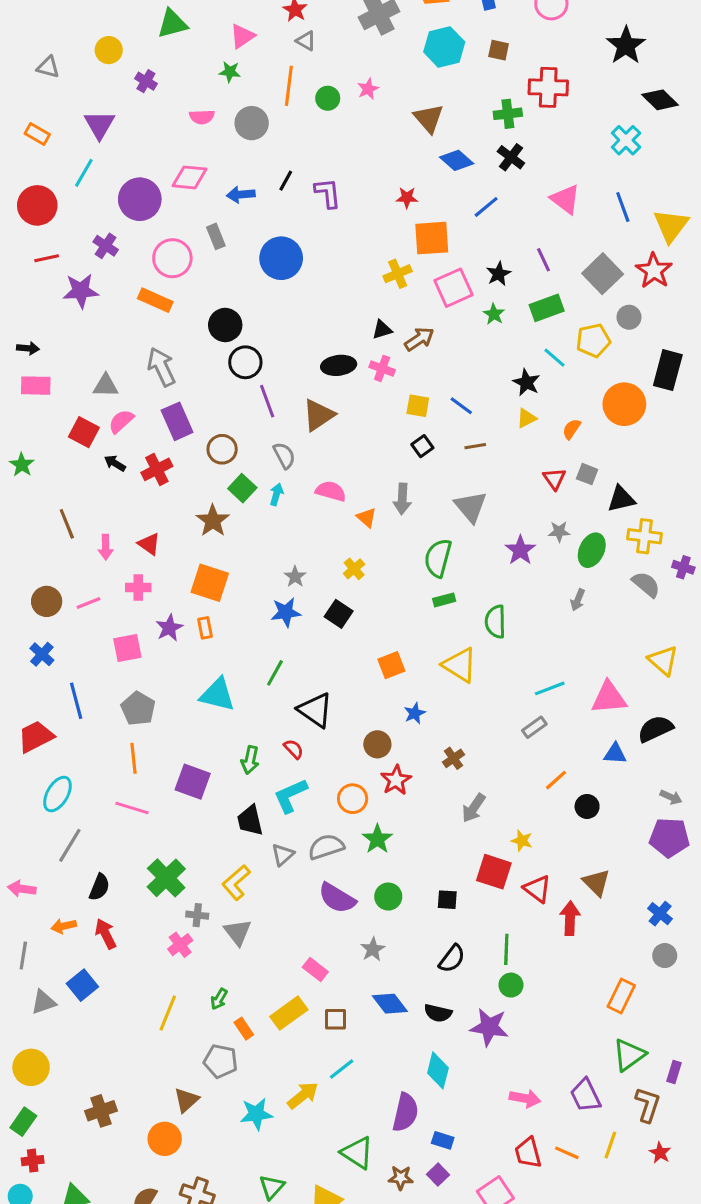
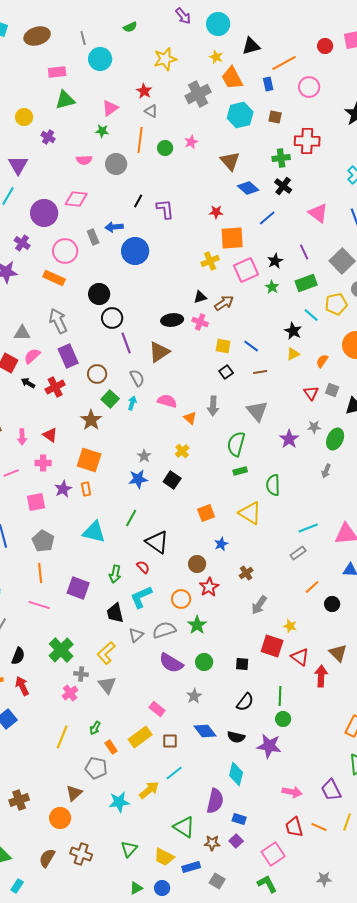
blue arrow: (241, 195) -> (114, 227), moved

